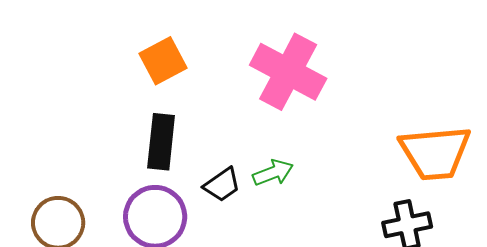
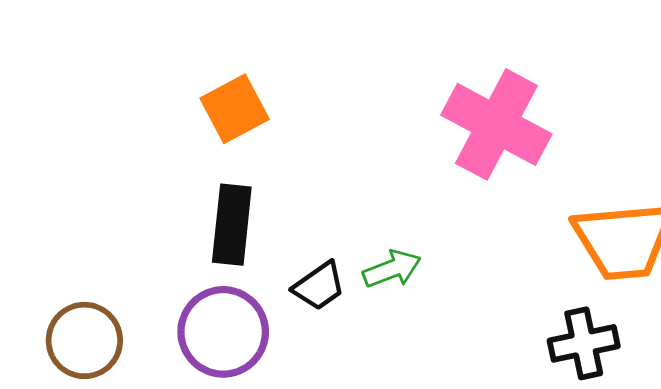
pink cross: (288, 72) -> (496, 124), moved

